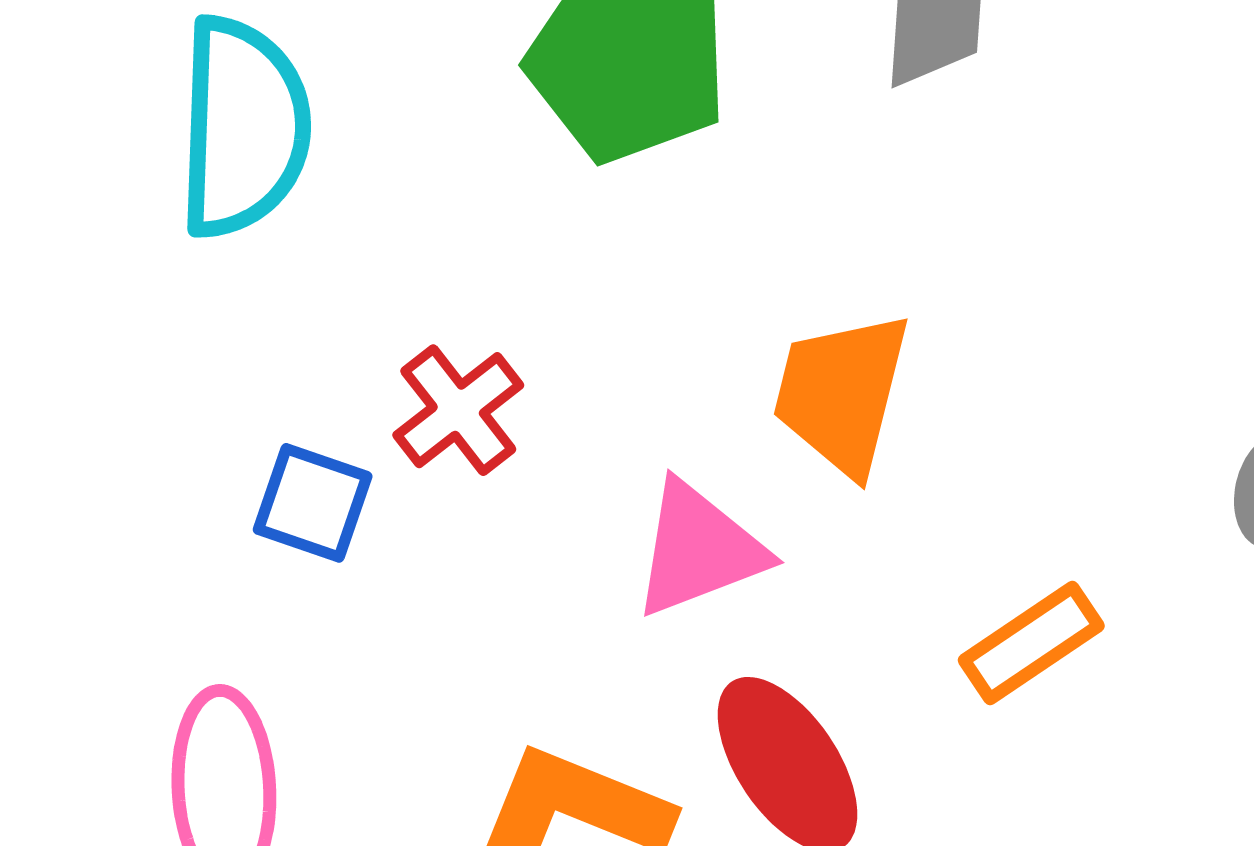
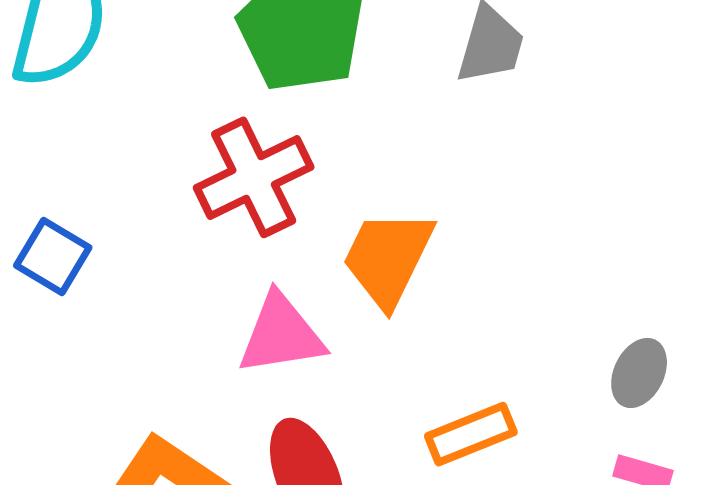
red cross: (458, 410) -> (254, 177), moved, size x1.4

